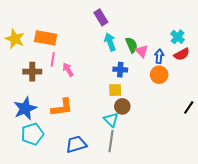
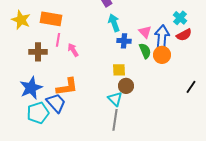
green semicircle: (132, 45) -> (145, 51), moved
blue arrow: (159, 56) -> (162, 37), size x1.6
blue cross: (120, 70) -> (124, 41), moved
blue trapezoid: (76, 144) -> (56, 103), moved, turned 65

